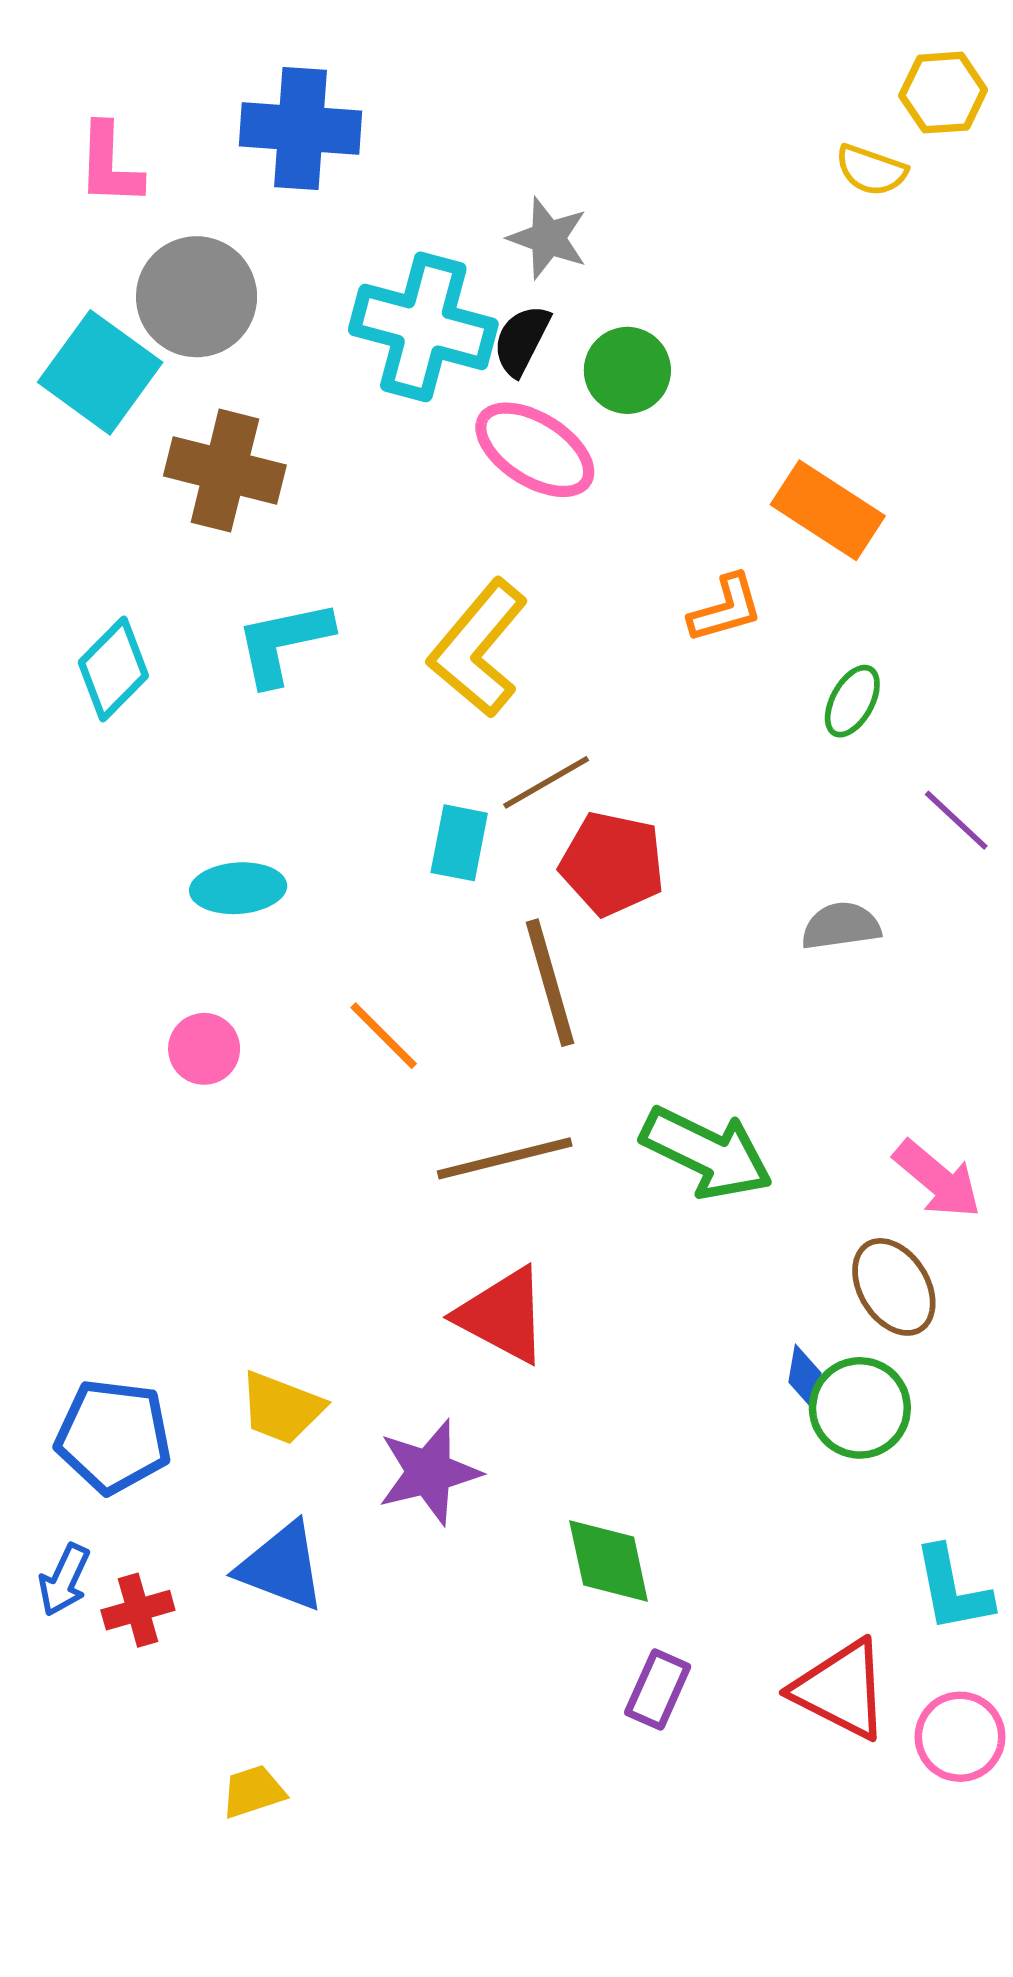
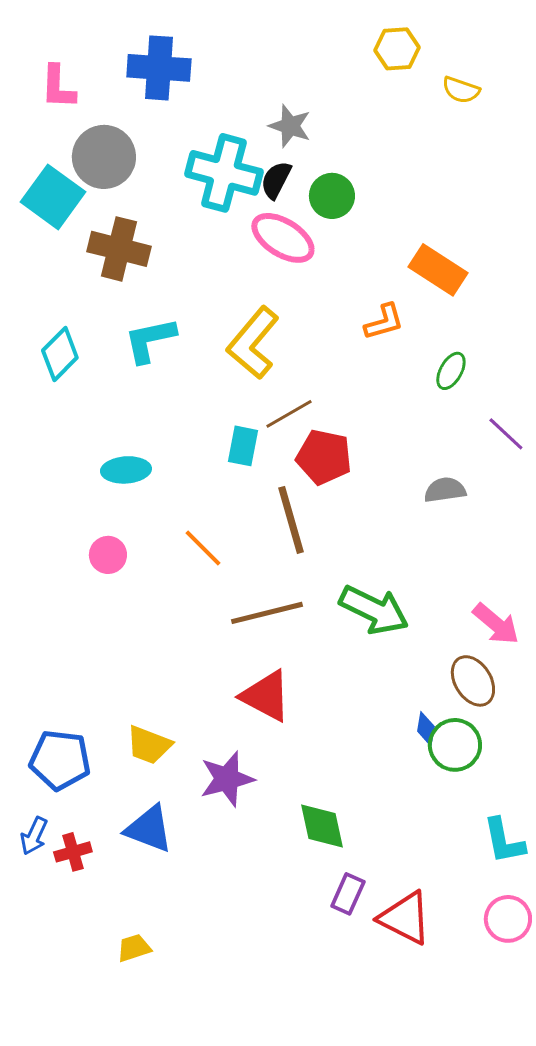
yellow hexagon: (943, 93) -> (397, 49), moved
red triangle: (841, 1689) -> (405, 918), moved

